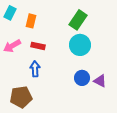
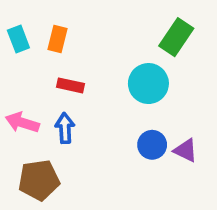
cyan rectangle: (10, 13) -> (18, 39), moved, turned -48
green rectangle: (78, 20) -> (176, 37), moved
pink arrow: (12, 46) -> (22, 123), moved, turned 48

